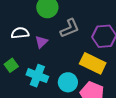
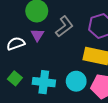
purple triangle: (41, 42) -> (37, 35), moved

